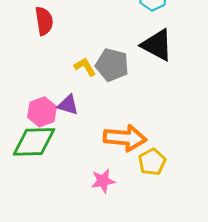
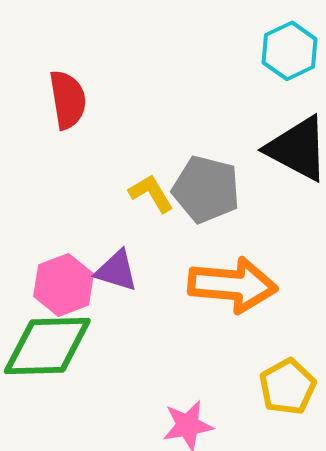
orange arrow: (125, 138) -> (233, 285), moved

